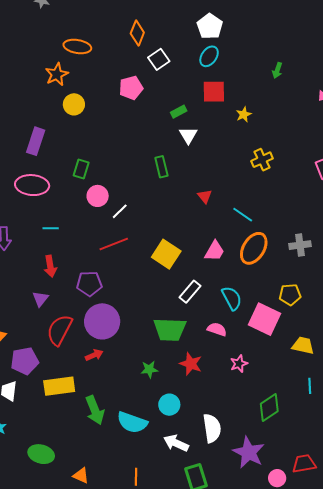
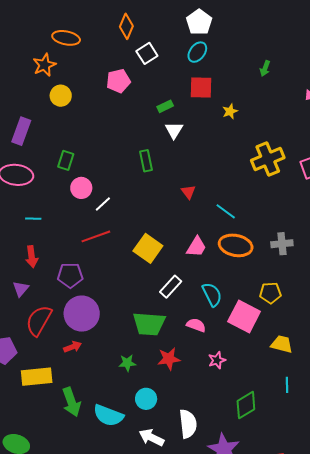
yellow cross: (262, 160) -> (268, 159), moved, size x1.5
orange ellipse: (254, 248) -> (236, 245), turned 68
red star: (191, 364) -> (169, 359), turned -30

